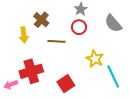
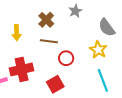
brown cross: (41, 20) -> (46, 20), moved
red circle: (79, 27) -> (66, 58), moved
yellow star: (95, 59) -> (98, 50), moved

